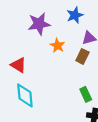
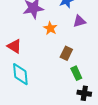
brown rectangle: (82, 56) -> (66, 53), moved

